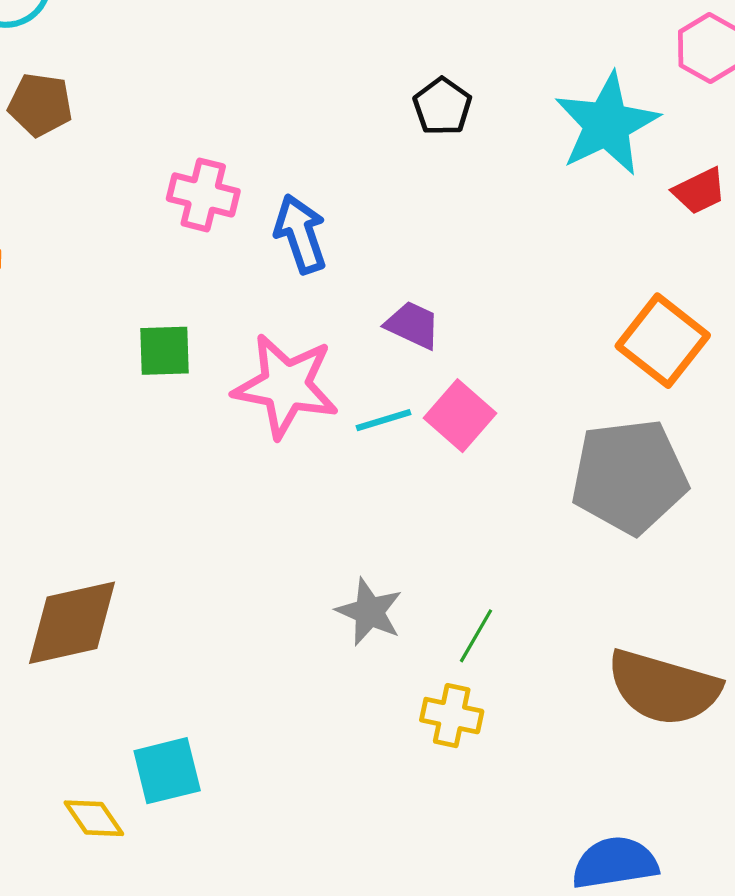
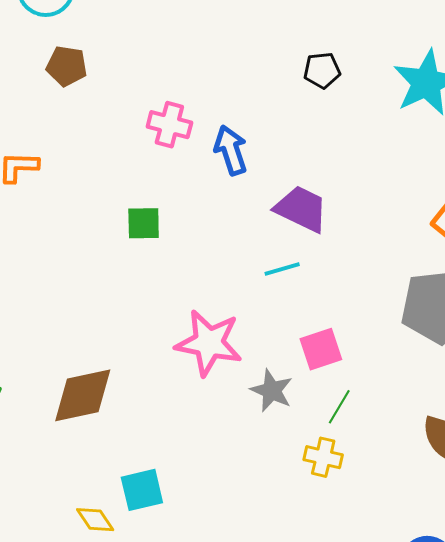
black pentagon: (442, 106) -> (322, 70), turned 30
purple trapezoid: (413, 325) -> (301, 209), size x1.5
pink star: (286, 386) -> (209, 343), moved
pink square: (460, 416) -> (321, 349), moved, turned 30

